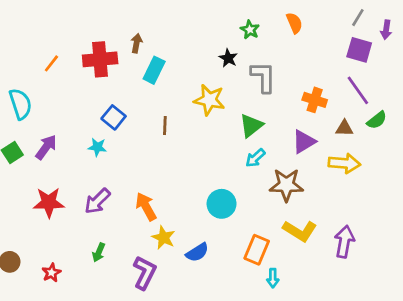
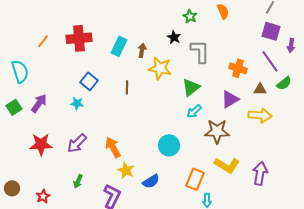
purple arrow: (386, 30) -> (291, 45), moved
brown arrow: (136, 43) -> (142, 50), moved

